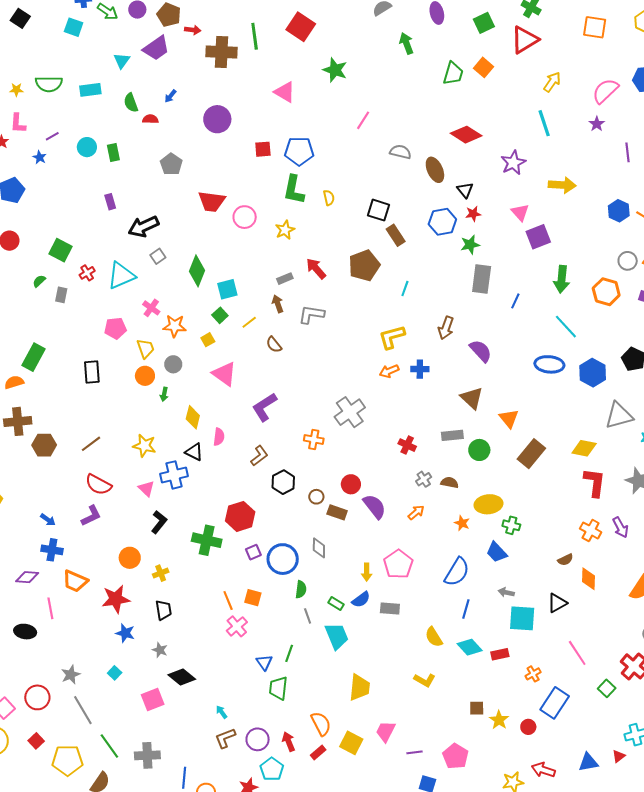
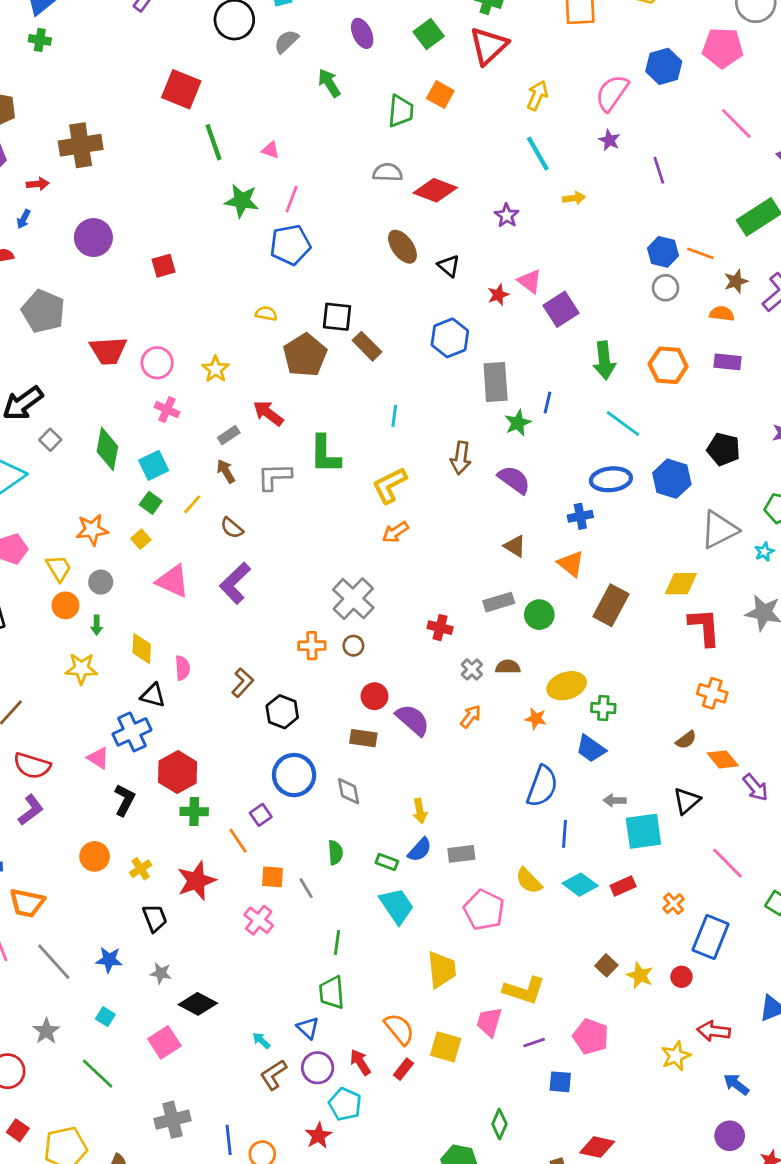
red arrow: (193, 30) -> (38, 184), moved
green line: (255, 36) -> (213, 142), moved
green star: (335, 70) -> (242, 201), moved
pink triangle: (285, 92) -> (271, 150), moved, size x0.6
blue pentagon: (299, 151) -> (290, 245), moved
gray semicircle: (400, 152) -> (388, 172), moved
purple star: (513, 163) -> (507, 216), size x0.7
gray pentagon: (171, 164) -> (43, 311), size x1.4
yellow arrow: (562, 185) -> (574, 198), moved, size x0.6
green L-shape: (294, 190) -> (325, 454), moved
yellow semicircle: (329, 198) -> (266, 314), turned -56
red star: (473, 214) -> (498, 295), moved
blue hexagon: (442, 222) -> (450, 338), moved
green star: (470, 245) -> (518, 423), moved
gray circle: (628, 261) -> (666, 288), moved
brown pentagon: (364, 265) -> (305, 355), moved
pink cross: (151, 308) -> (167, 410), moved
blue cross: (420, 369) -> (580, 516), moved
brown triangle: (472, 398) -> (515, 546), size x0.7
purple L-shape: (264, 407) -> (235, 583), moved
yellow star: (144, 446) -> (81, 669), moved
brown circle: (316, 497) -> (353, 646), moved
red hexagon: (240, 516) -> (178, 772), moved
purple arrow: (620, 527) -> (755, 787), moved
green cross: (207, 540) -> (194, 812), size x0.7
blue circle: (283, 559) -> (294, 775), moved
pink pentagon: (398, 564) -> (484, 910), moved
orange diamond: (589, 579) -> (723, 759), turned -30
red star: (116, 599) -> (196, 881), moved
orange line: (228, 601) -> (238, 841), moved
gray line: (308, 616) -> (306, 888), moved
blue triangle: (264, 662) -> (308, 1028), moved
yellow L-shape: (425, 680) -> (524, 990), moved, size x1.4
brown square: (477, 708) -> (606, 965), turned -35
gray line: (83, 710) -> (54, 962), moved
green line: (109, 746) -> (98, 1074), moved

